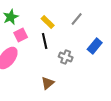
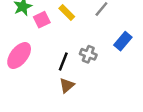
pink square: (21, 35) -> (42, 20), moved
black line: (45, 41) -> (63, 61), moved, turned 35

